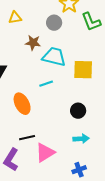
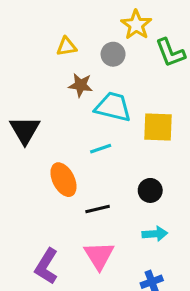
yellow triangle: (15, 18) -> (67, 46), moved
black line: (27, 138) -> (98, 209), moved
pink triangle: (45, 153) -> (99, 255), turned -30

